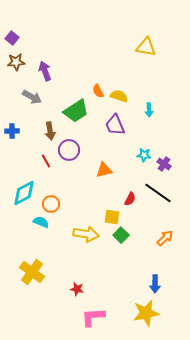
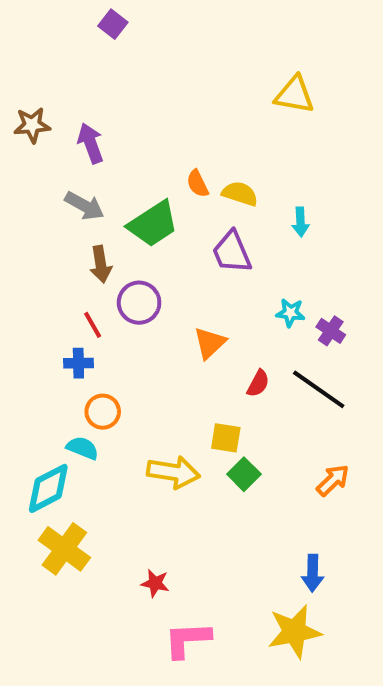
purple square: (12, 38) -> (113, 24), moved
gray arrow: (32, 97) -> (85, 206), moved
blue cross: (12, 131) -> (78, 363), moved
orange triangle: (104, 170) -> (210, 343), turned -30
cyan diamond: (24, 193) -> (48, 488), moved
red semicircle: (130, 199) -> (258, 383), moved

